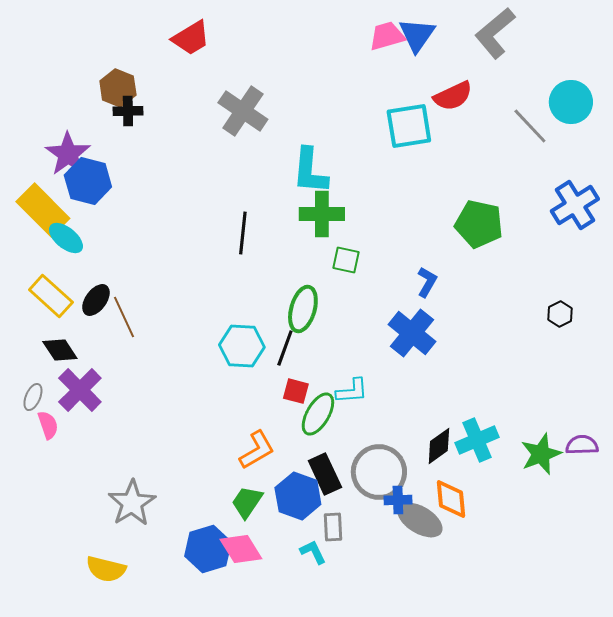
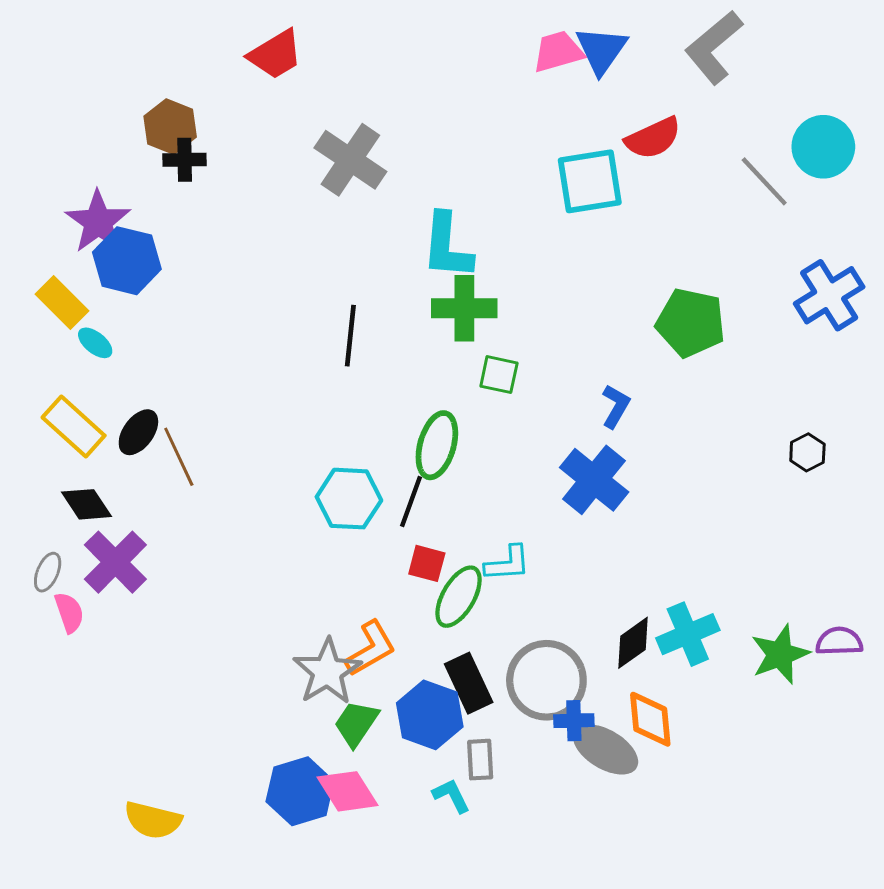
yellow rectangle: (43, 210) -> (62, 302), size x0.7
cyan ellipse: (66, 238) -> (95, 343), size x0.7
gray star: (132, 503) -> (327, 672), moved

